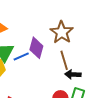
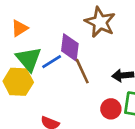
brown line: (64, 60) -> (82, 71), moved

